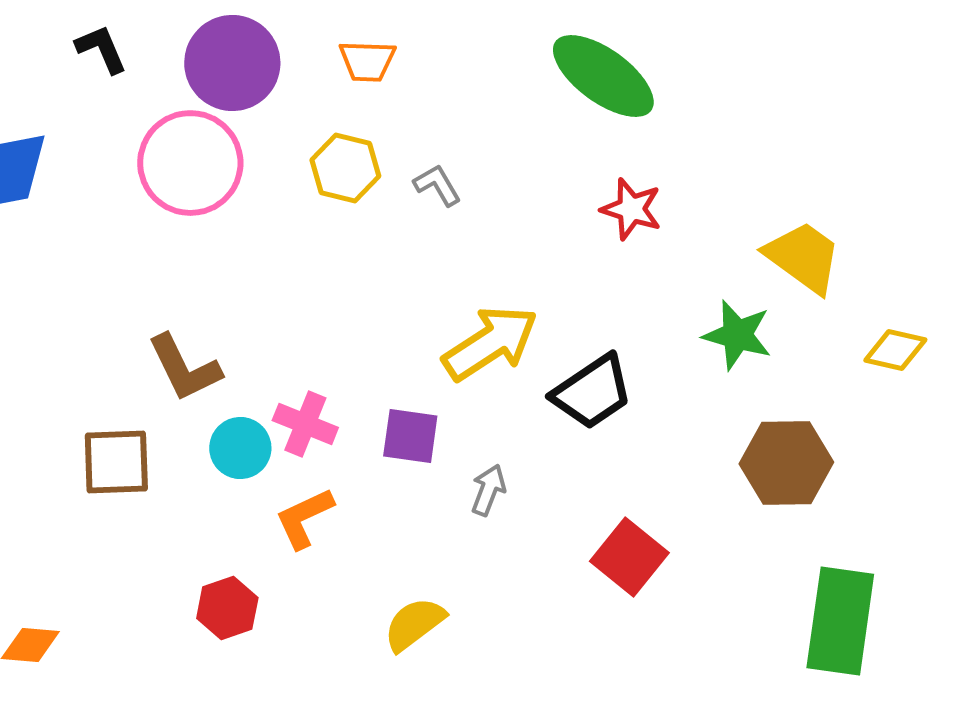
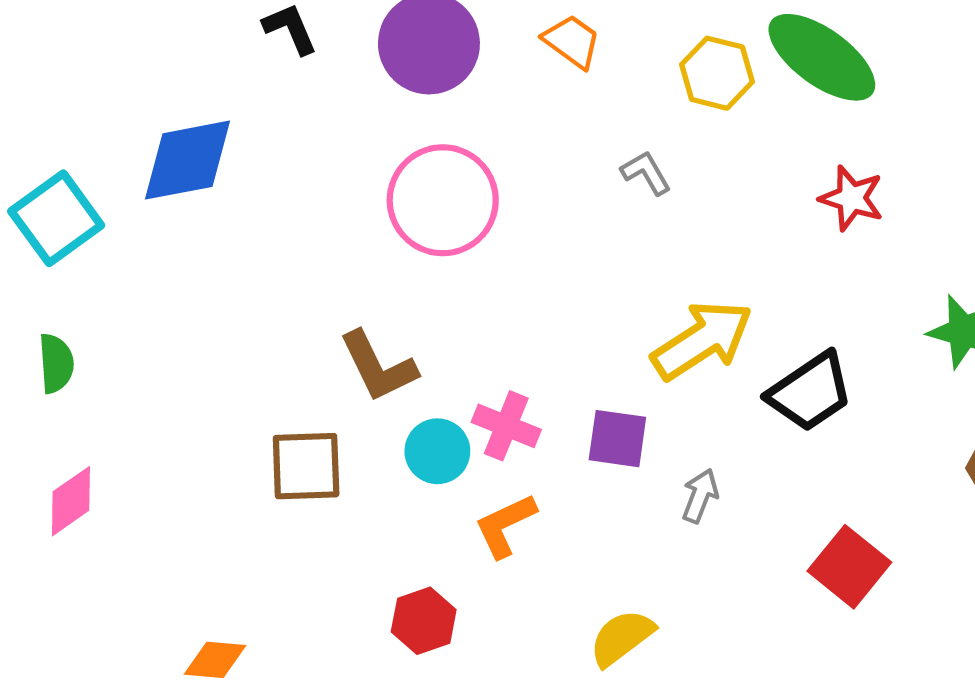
orange trapezoid: (367, 61) -> (572, 41), turned -146
pink circle: (190, 163) -> (443, 200), moved
yellow hexagon: (345, 168) -> (717, 73), moved

